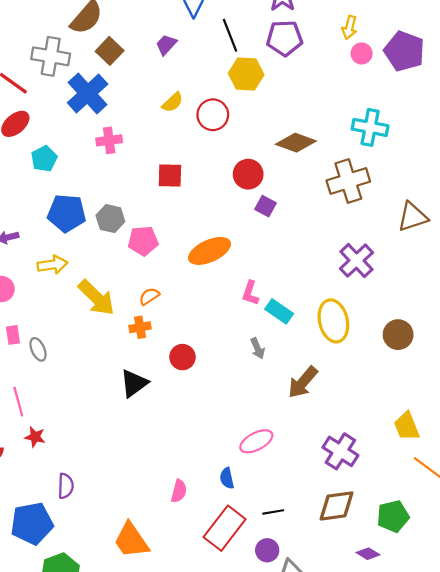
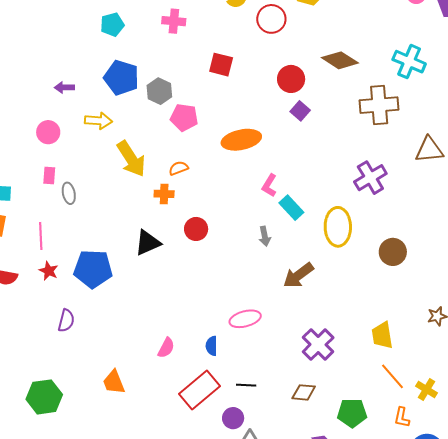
brown diamond: (336, 506) -> (304, 392), size x0.7
blue pentagon: (32, 523) -> (93, 269), moved
orange trapezoid: (131, 540) -> (114, 382), size x0.7

